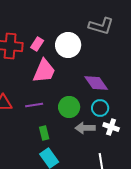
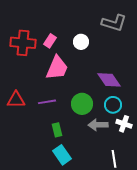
white circle: (68, 45) -> (81, 42), size x0.6

